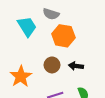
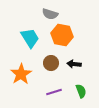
cyan trapezoid: (27, 26) -> (30, 38), moved

